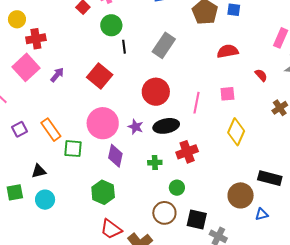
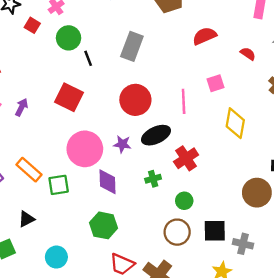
cyan circle: (45, 200) -> (56, 257), moved

